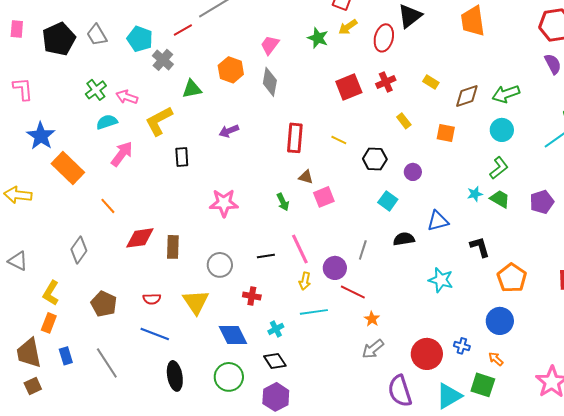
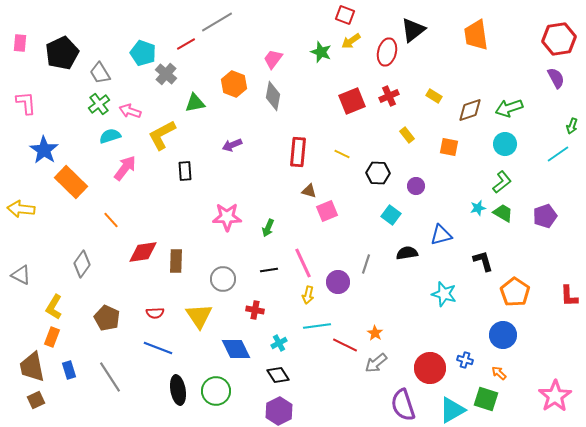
gray trapezoid: (97, 35) -> (100, 73), moved
green arrow: (283, 202) -> (268, 228), moved, turned 48
red line: (353, 292) -> (345, 345), moved
green circle: (229, 377) -> (216, 391), moved

